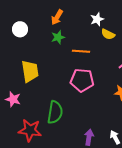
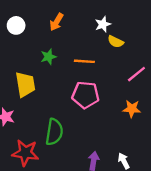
white circle: (20, 29) -> (16, 25), moved
green star: (58, 37) -> (48, 57), moved

